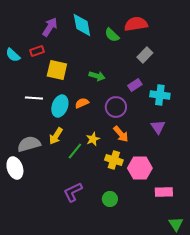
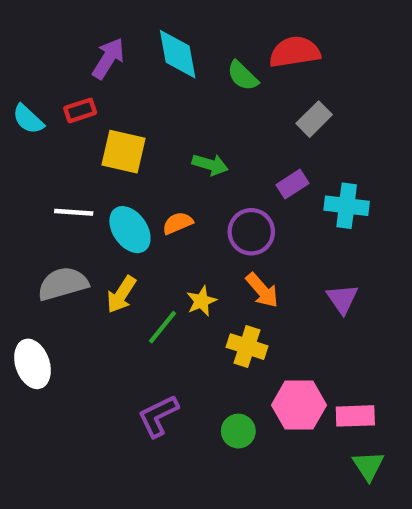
cyan ellipse: (60, 106) -> (130, 230), turned -55
purple triangle: (158, 127) -> (342, 299), moved
gray semicircle: (29, 144) -> (63, 284), moved
pink hexagon: (140, 168) -> (299, 405), moved
green triangle: (176, 224) -> (368, 466), moved

